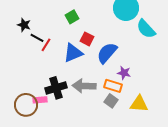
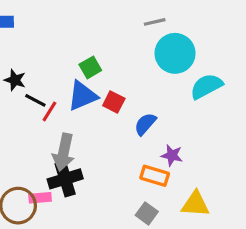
cyan semicircle: (146, 29) -> (206, 86), turned 105
blue triangle: (73, 53) -> (82, 96), moved
blue semicircle: (107, 53) -> (145, 124), size x0.7
gray arrow: (84, 86) -> (64, 152), moved, turned -80
gray square: (111, 101) -> (147, 213), moved

